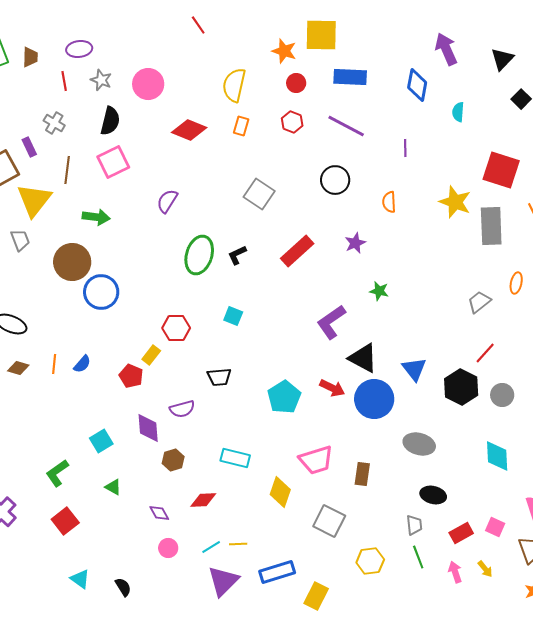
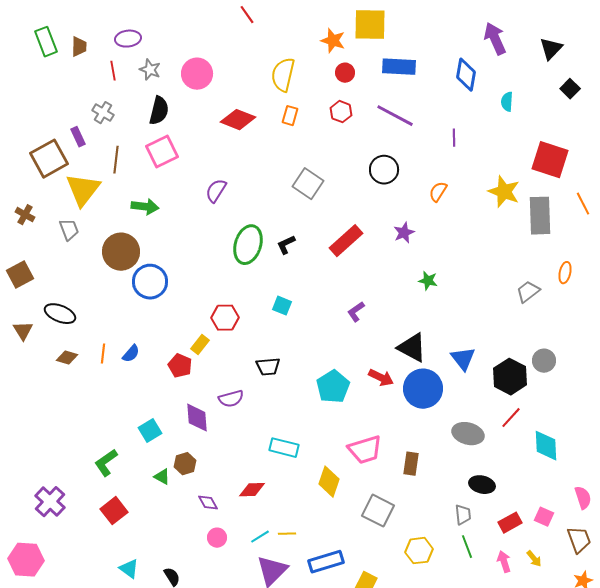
orange semicircle: (389, 202) -> (438, 192), turned 35
purple L-shape: (331, 322) -> (356, 312), moved, size x0.6
red line: (485, 353) -> (511, 418), moved
gray circle: (502, 395) -> (544, 361), moved
brown hexagon: (173, 460) -> (185, 464), moved

